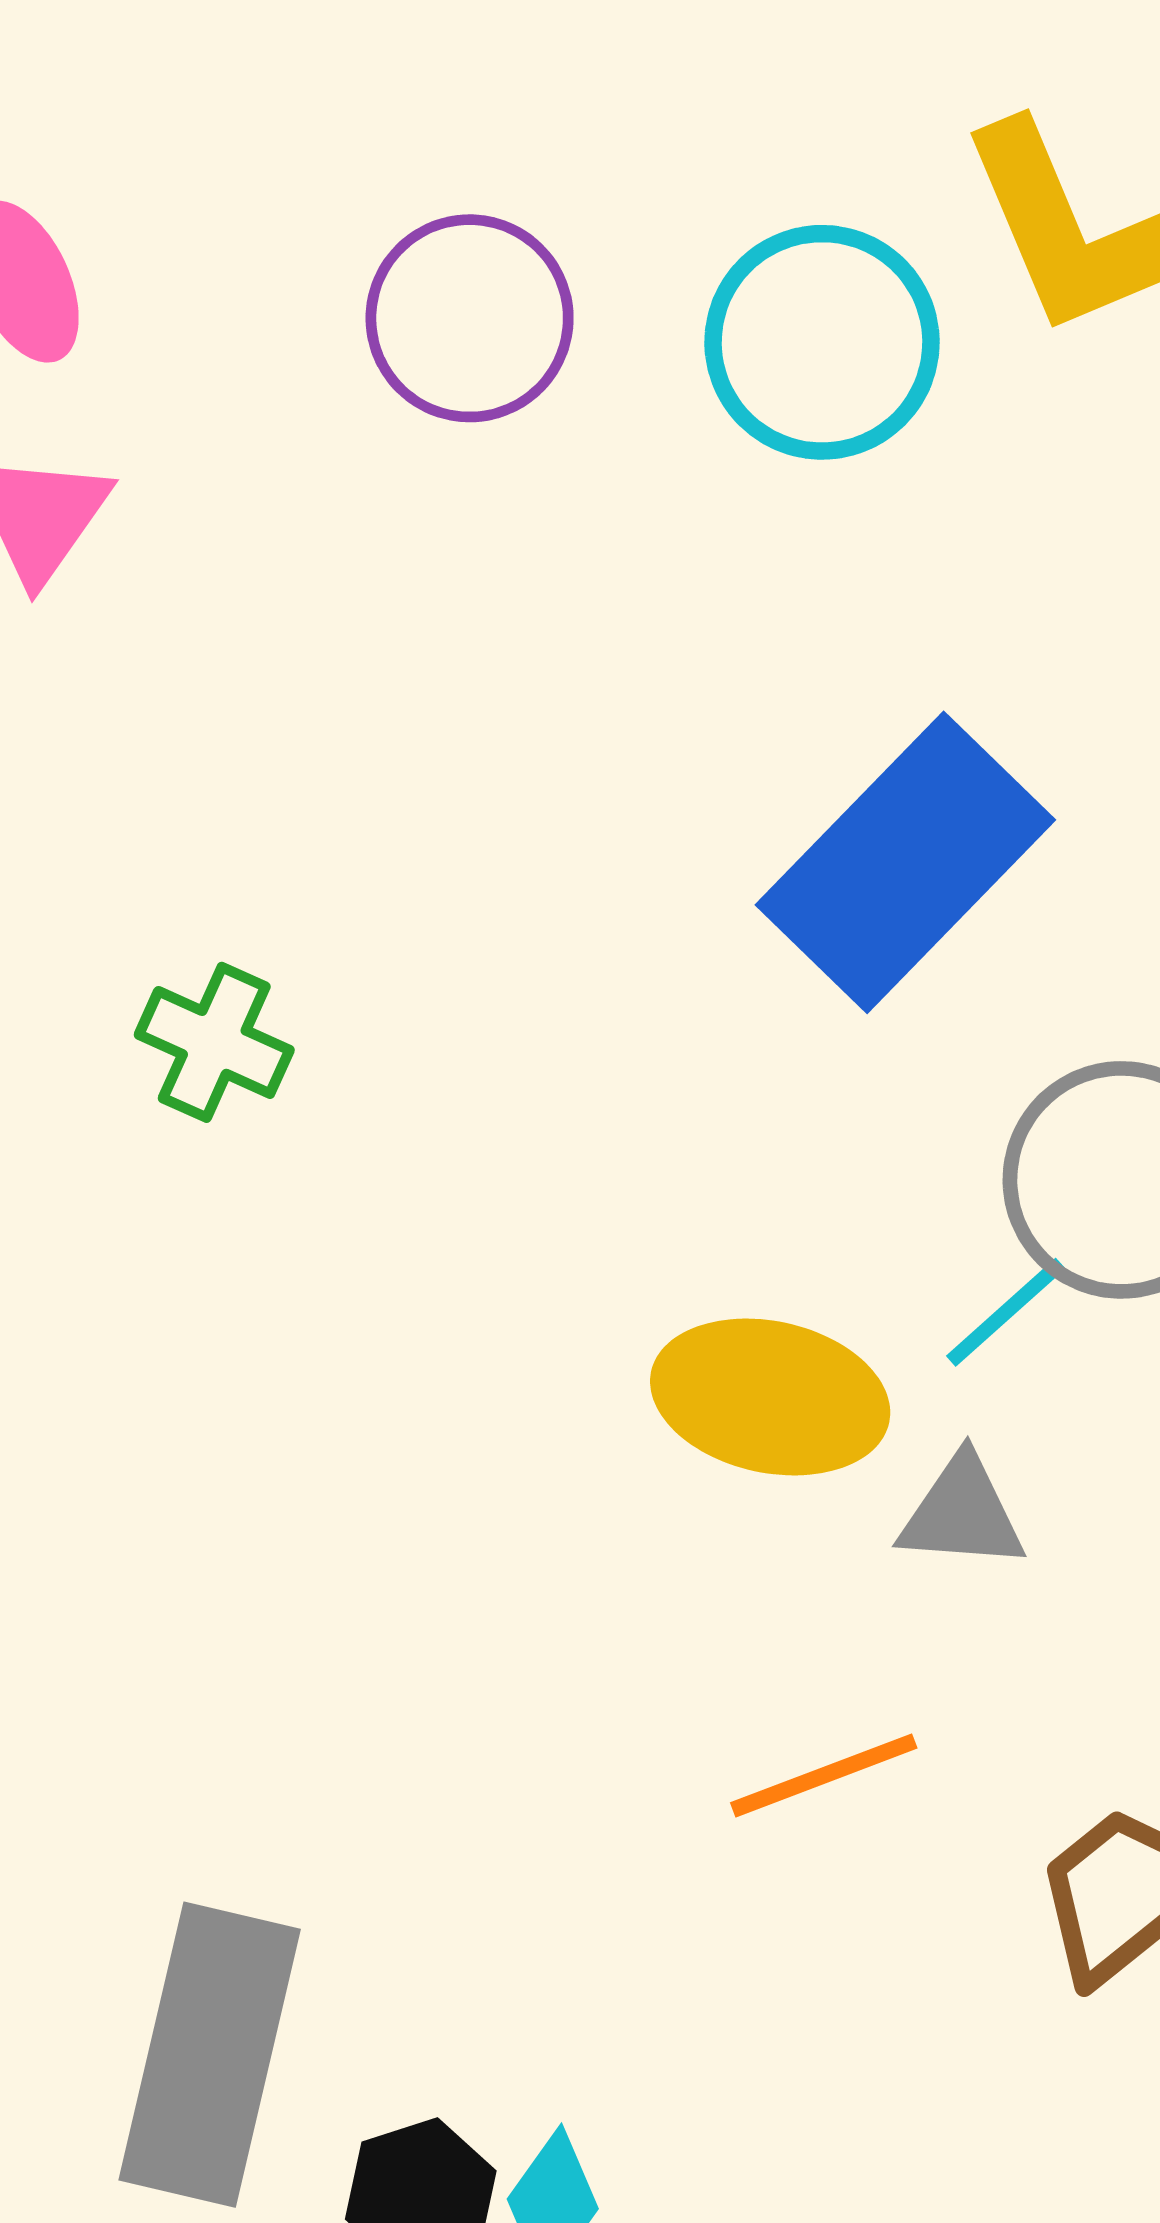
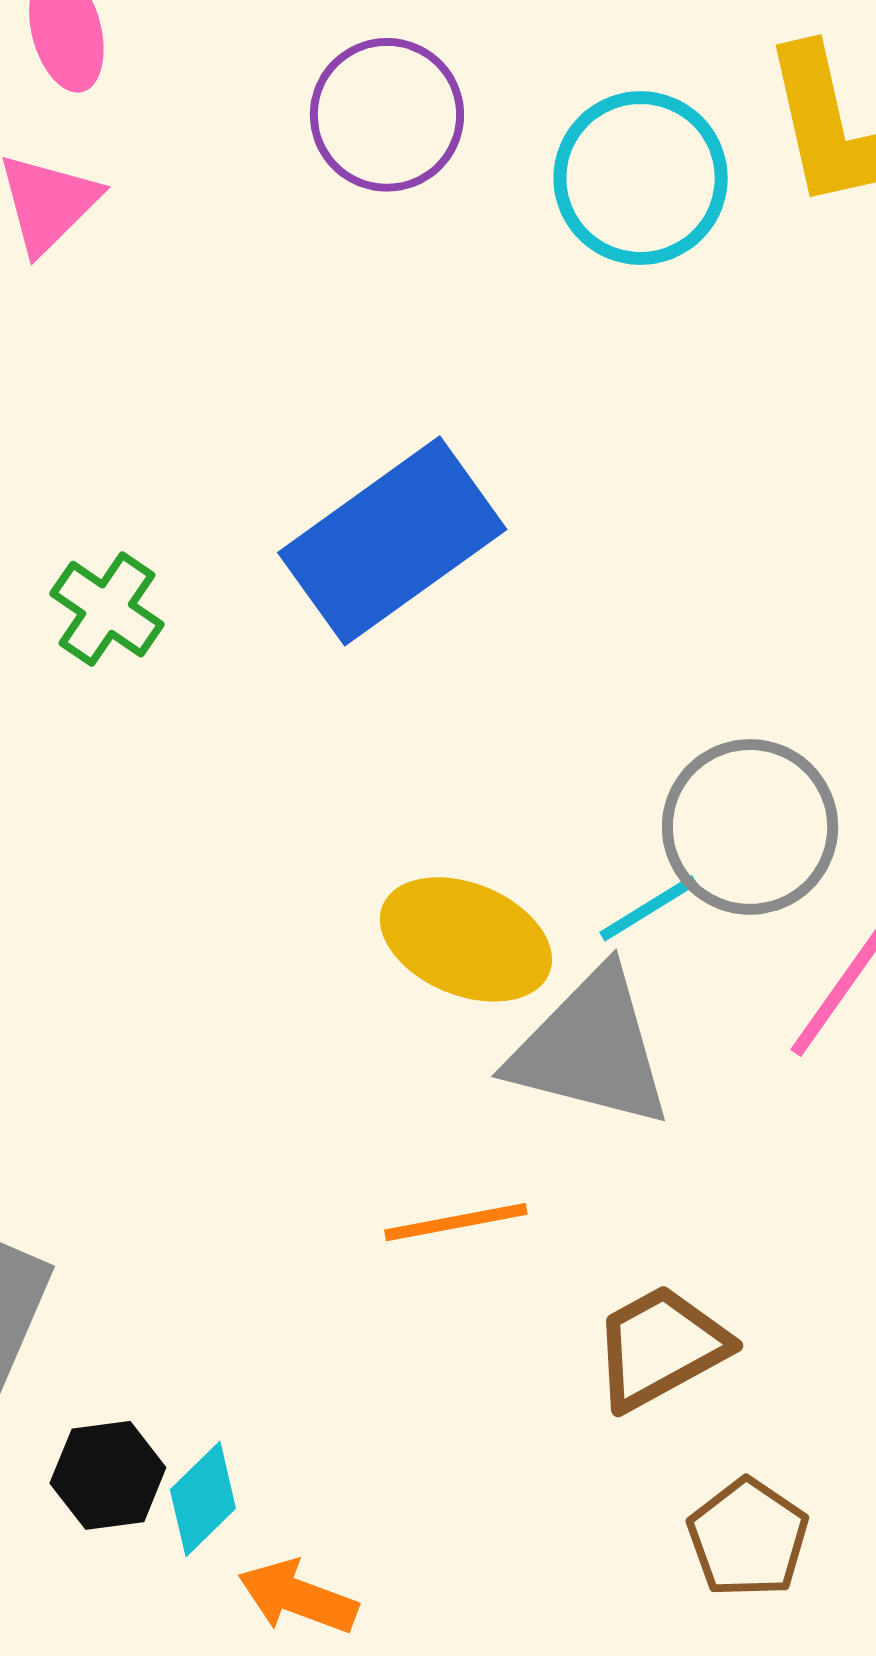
blue rectangle: (905, 862) -> (392, 541), moved
gray triangle: (962, 1513) -> (591, 1049), size x1.8

